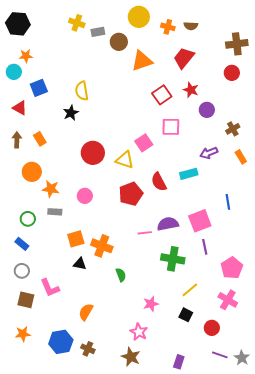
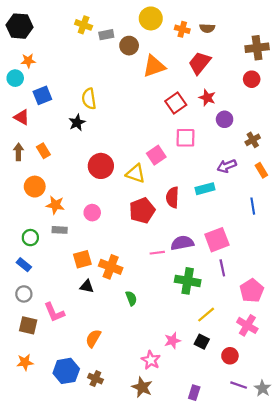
red semicircle: (159, 182) -> (172, 197), turned 30
blue line: (228, 202) -> (253, 206), moved
pink star: (151, 304) -> (172, 341), moved

